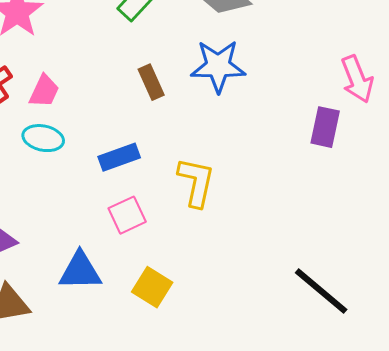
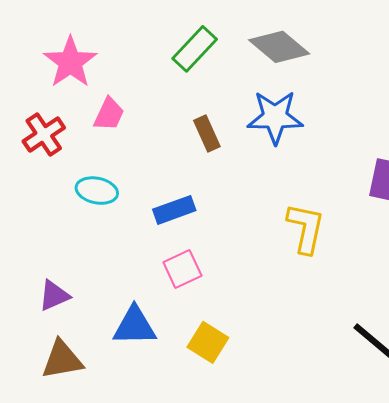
pink trapezoid: (44, 91) -> (109, 114), moved
yellow L-shape: (196, 182) -> (306, 228), moved

